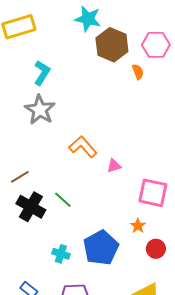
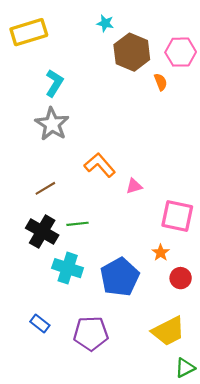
cyan star: (88, 19) -> (105, 23), size x0.6
brown line: (20, 177) -> (45, 188), moved
green line: (63, 200) -> (78, 224), turned -48
cyan cross: (61, 254) -> (68, 268), moved, size x1.5

